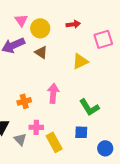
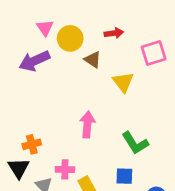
brown triangle: (41, 52) -> (93, 60), moved
yellow triangle: (80, 61) -> (123, 82), turned -42
orange cross: (24, 101) -> (32, 144), moved

